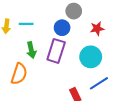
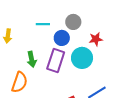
cyan line: (26, 24) -> (43, 24), moved
cyan circle: (91, 57) -> (82, 58), moved

